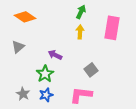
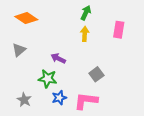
pink rectangle: (112, 28) -> (119, 30), size x0.7
green star: (45, 74) -> (48, 79), turned -30
blue star: (46, 95) -> (59, 98), moved

